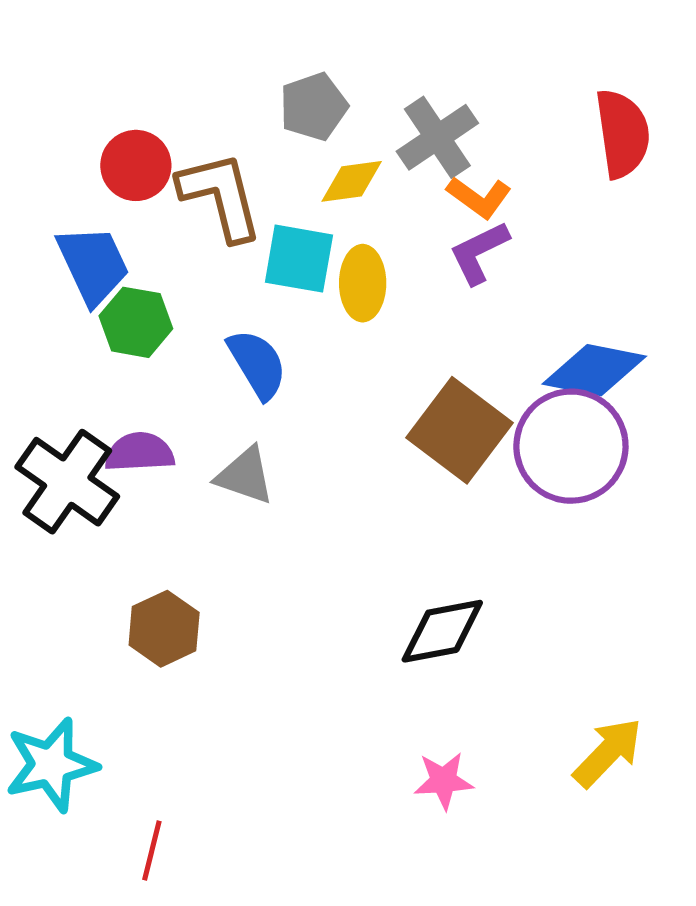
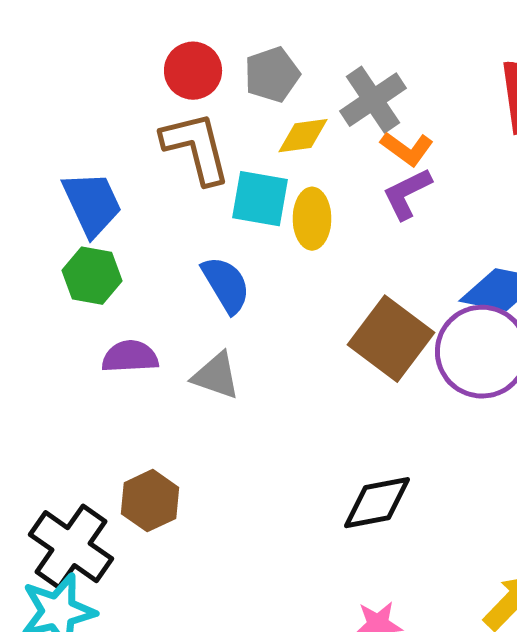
red circle: (136, 165) -> (193, 71), moved
green hexagon: (136, 322) -> (92, 276), moved
black cross: (67, 482) -> (71, 547), moved

